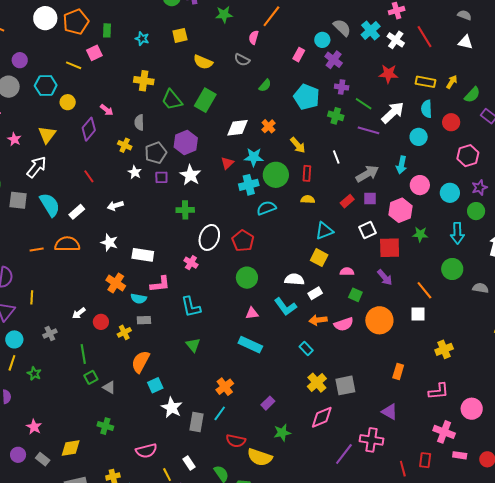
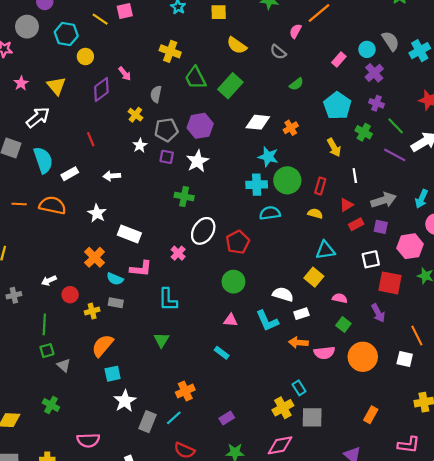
yellow triangle: (47, 135) -> (56, 86), turned -30
yellow arrow: (298, 145) -> (334, 147), moved
red triangle: (227, 163) -> (346, 205), moved
cyan rectangle: (250, 345) -> (222, 353), size x0.6
cyan rectangle: (306, 349) -> (299, 388), moved

